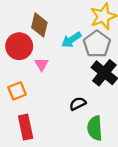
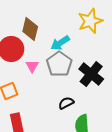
gray pentagon: (97, 44) -> (59, 64), moved

